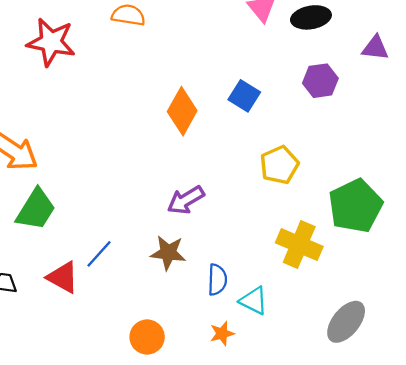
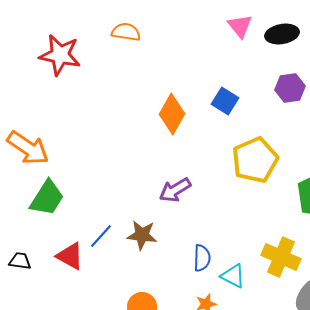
yellow pentagon: (279, 165) -> (255, 160), size x1.4
yellow cross: (299, 245) -> (281, 257), moved
brown star: (168, 253) -> (142, 235), moved

